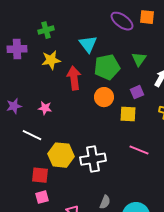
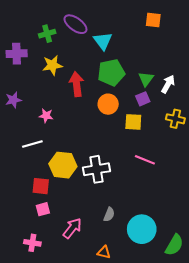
purple ellipse: (122, 21) -> (75, 24), moved
cyan triangle: (88, 44) -> (103, 41), moved
green triangle: (139, 59) -> (146, 79), moved
purple star: (14, 106) -> (13, 100), moved
white line: (32, 135) -> (32, 144), turned -42

